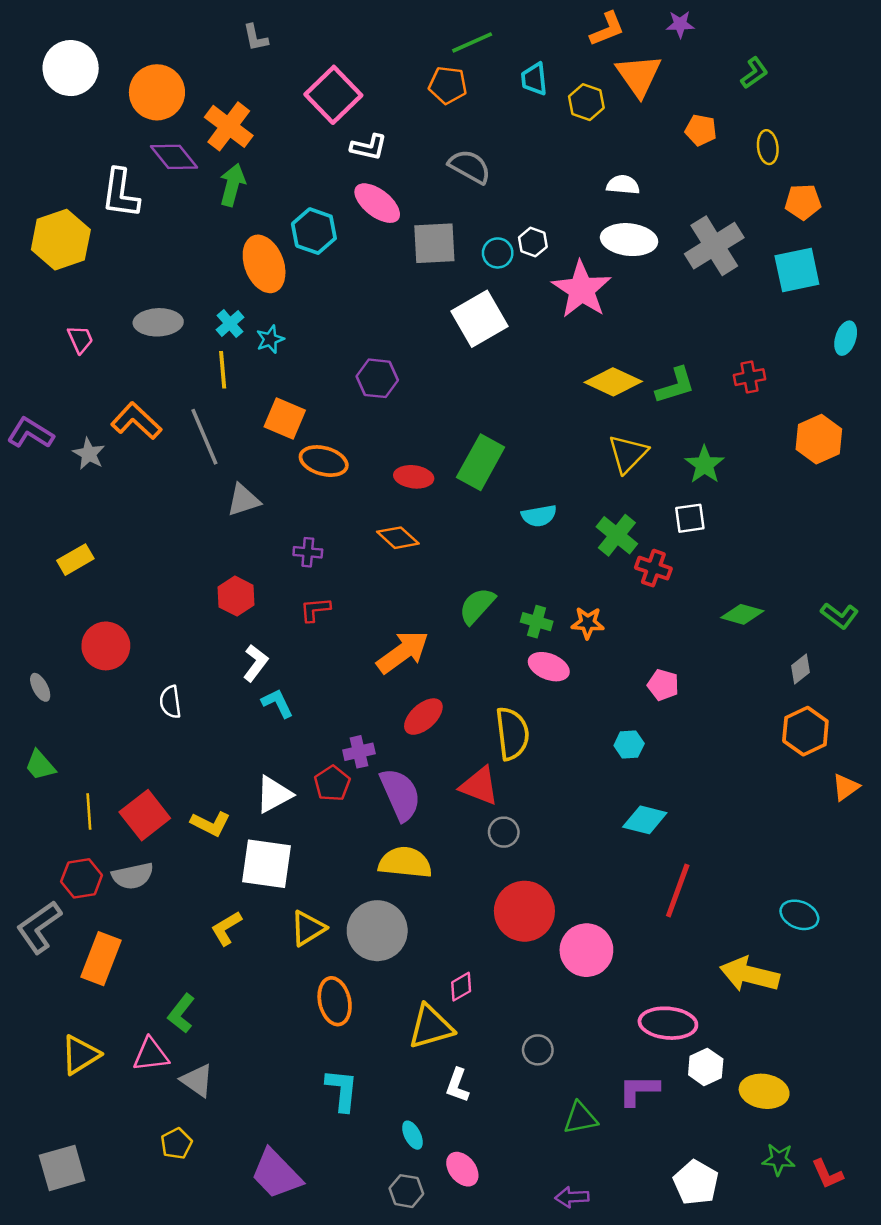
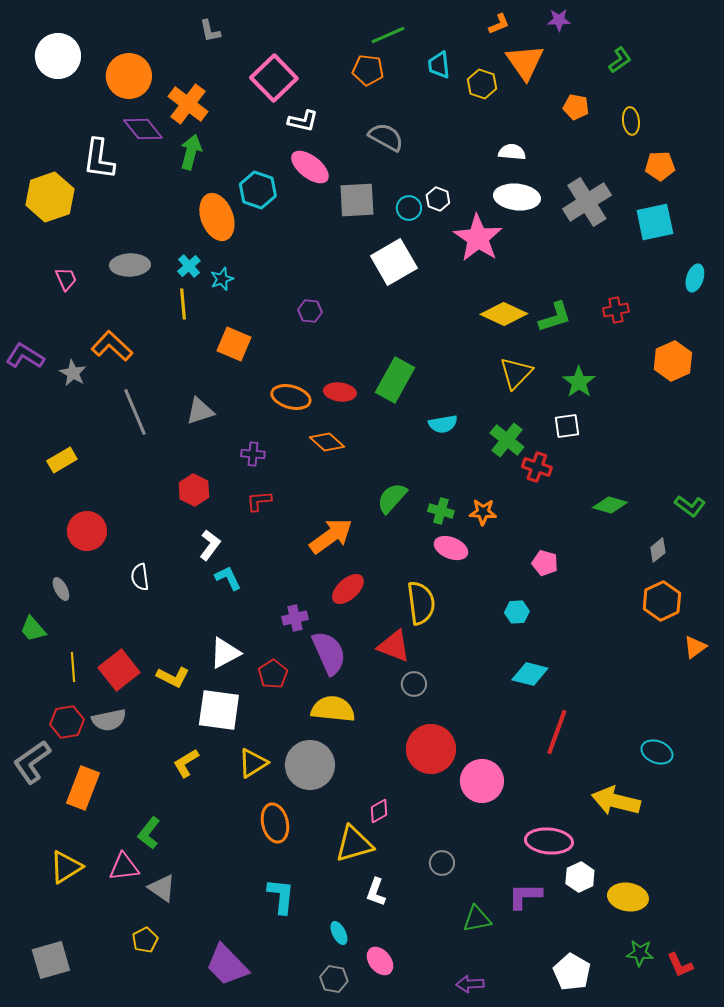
orange L-shape: (607, 29) -> (499, 24), size x0.7
purple hexagon: (377, 378) -> (310, 311), size x0.7
gray line: (204, 437) -> (135, 412), moved
orange ellipse: (324, 461) -> (291, 397), moved
gray ellipse: (40, 687) -> (61, 589), moved
red pentagon: (332, 783) -> (273, 674), moved

